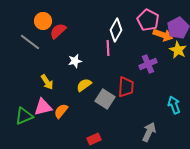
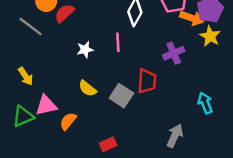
pink line: (108, 48) -> (118, 42), moved
yellow arrow: (47, 82) -> (26, 76), moved
yellow semicircle: (84, 85) -> (87, 88), moved, turned -105
orange semicircle: (61, 111) -> (68, 121), moved

